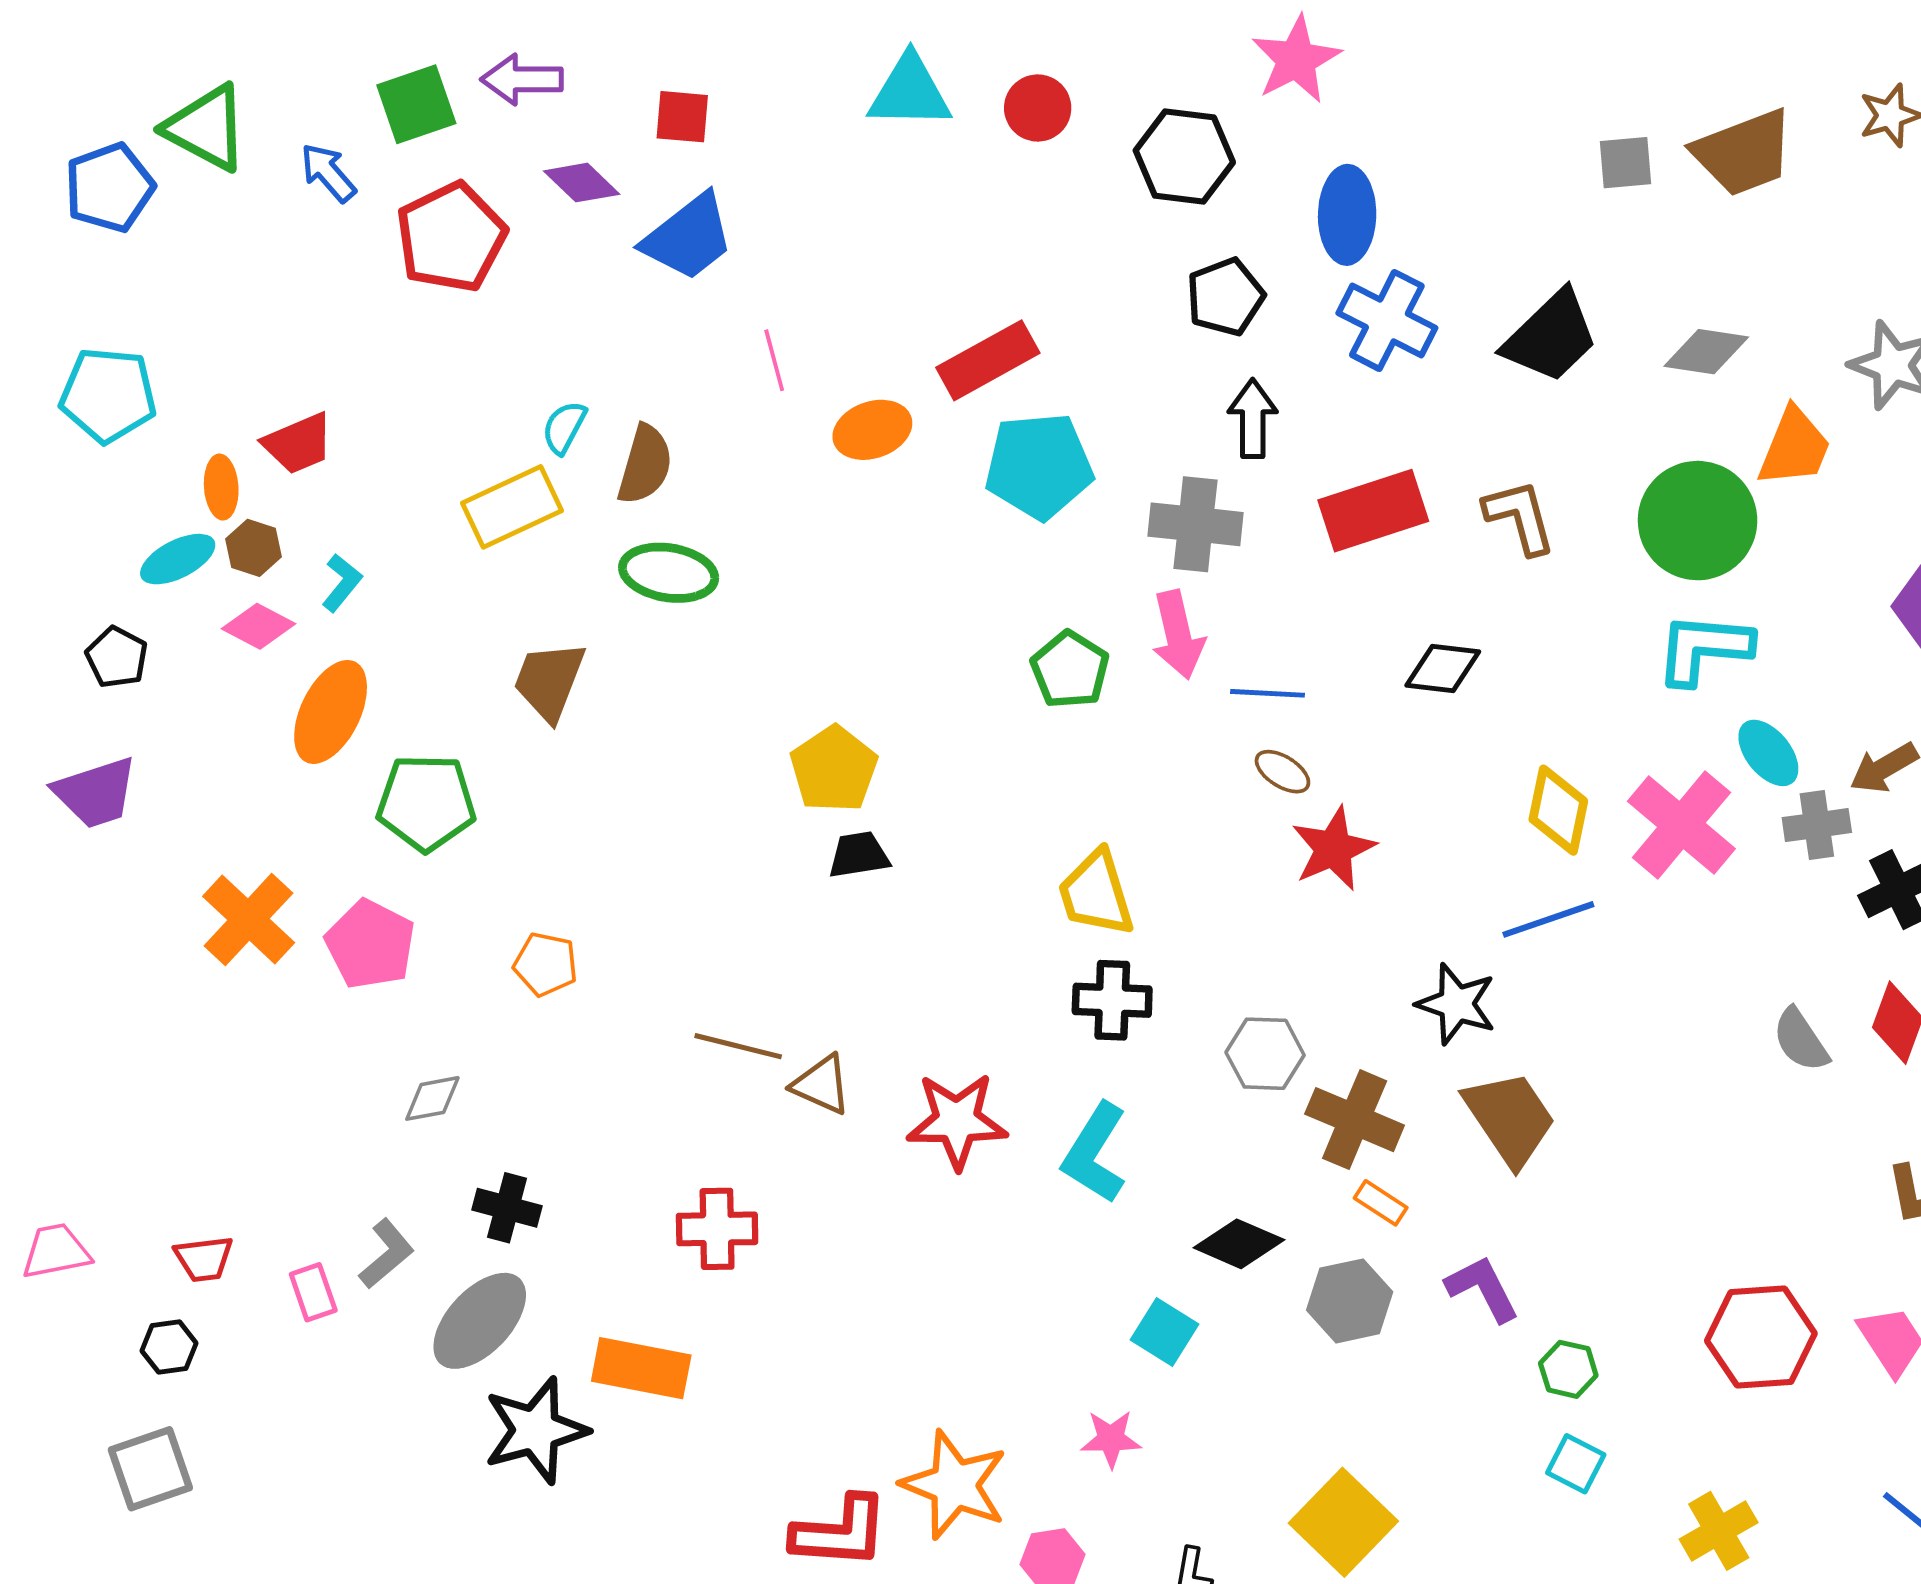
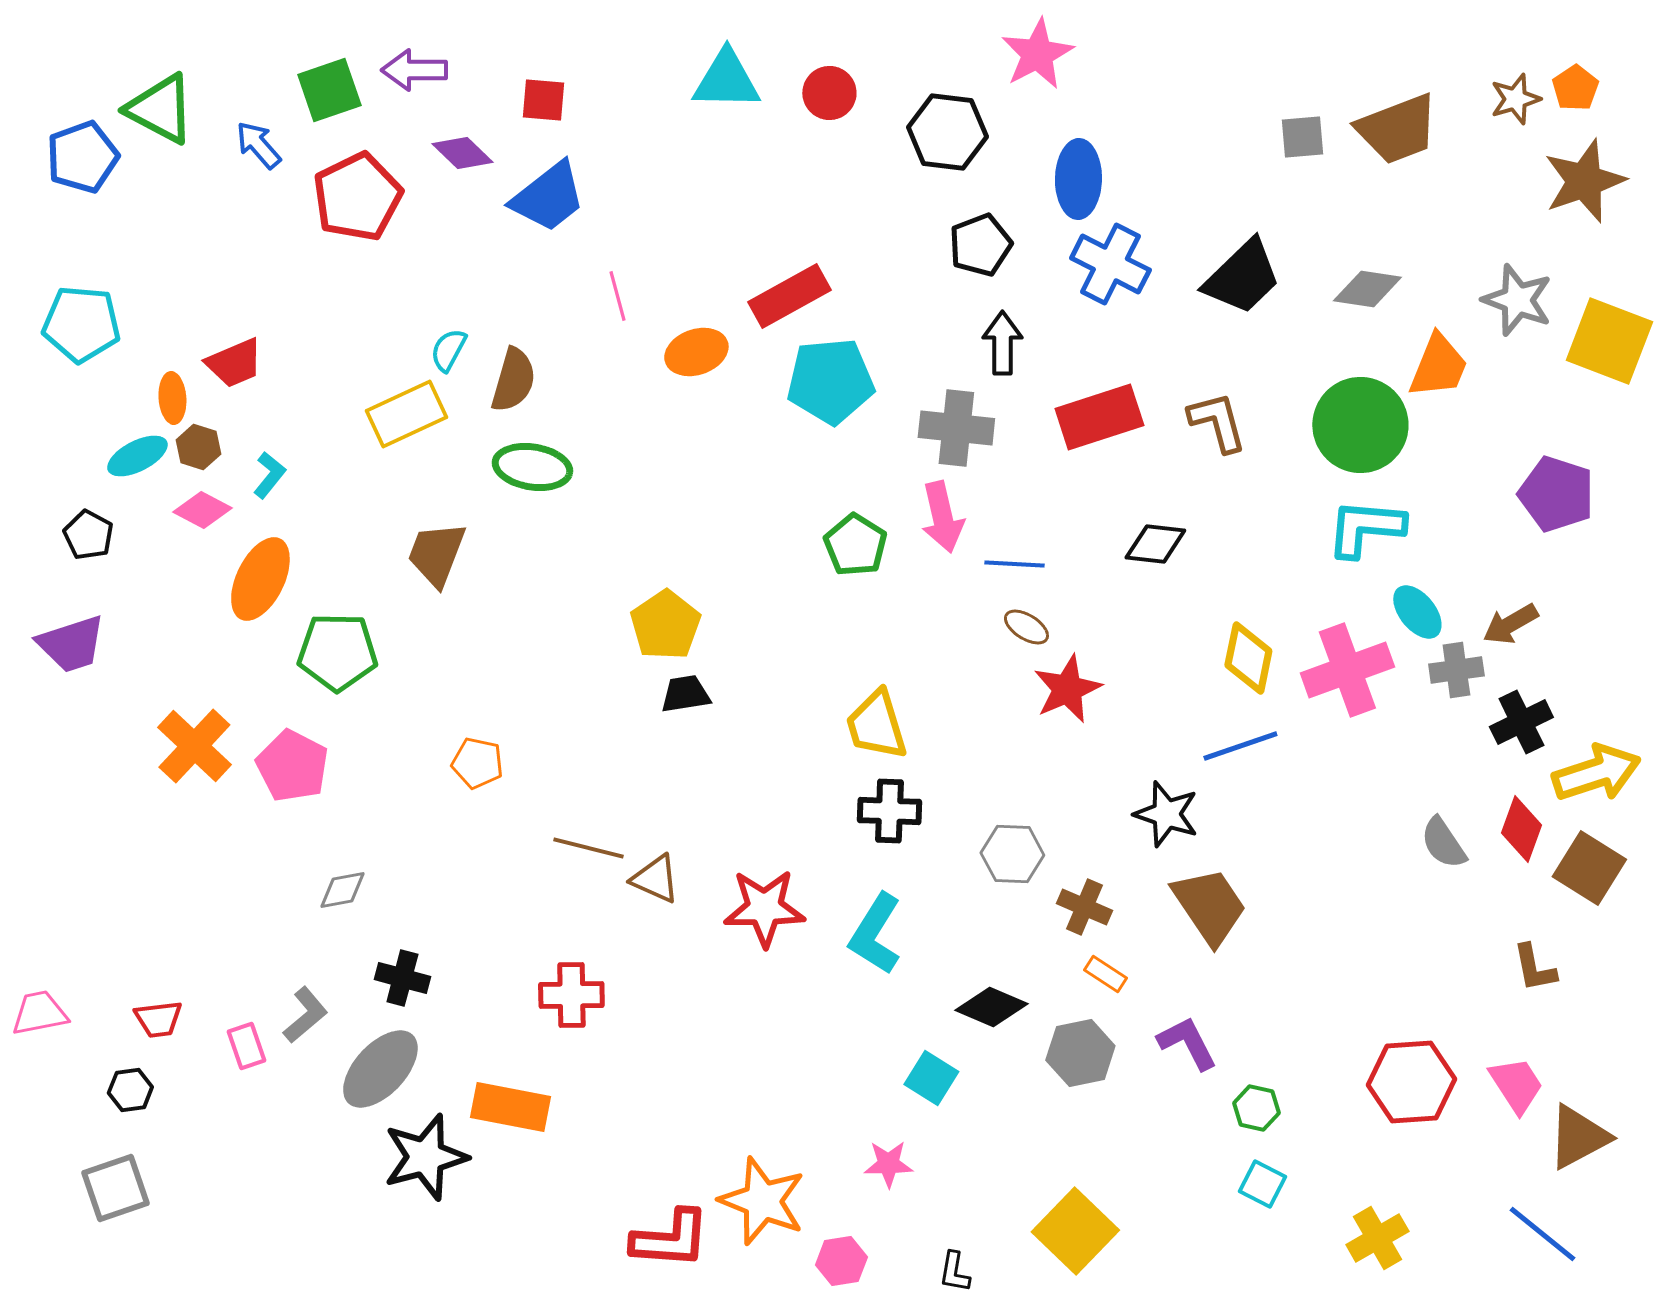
pink cross: (1681, 825) -> (1347, 670), turned 30
orange pentagon: (546, 964) -> (477, 763), moved
brown cross: (1355, 1120) -> (1084, 907), size x0.7

